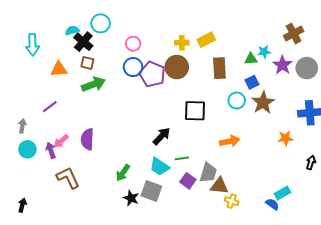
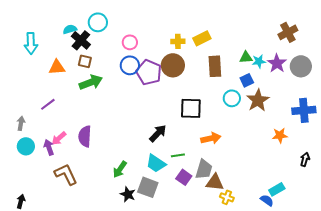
cyan star: (264, 52) -> (259, 61), moved
orange arrow: (230, 141) -> (211, 138), moved

